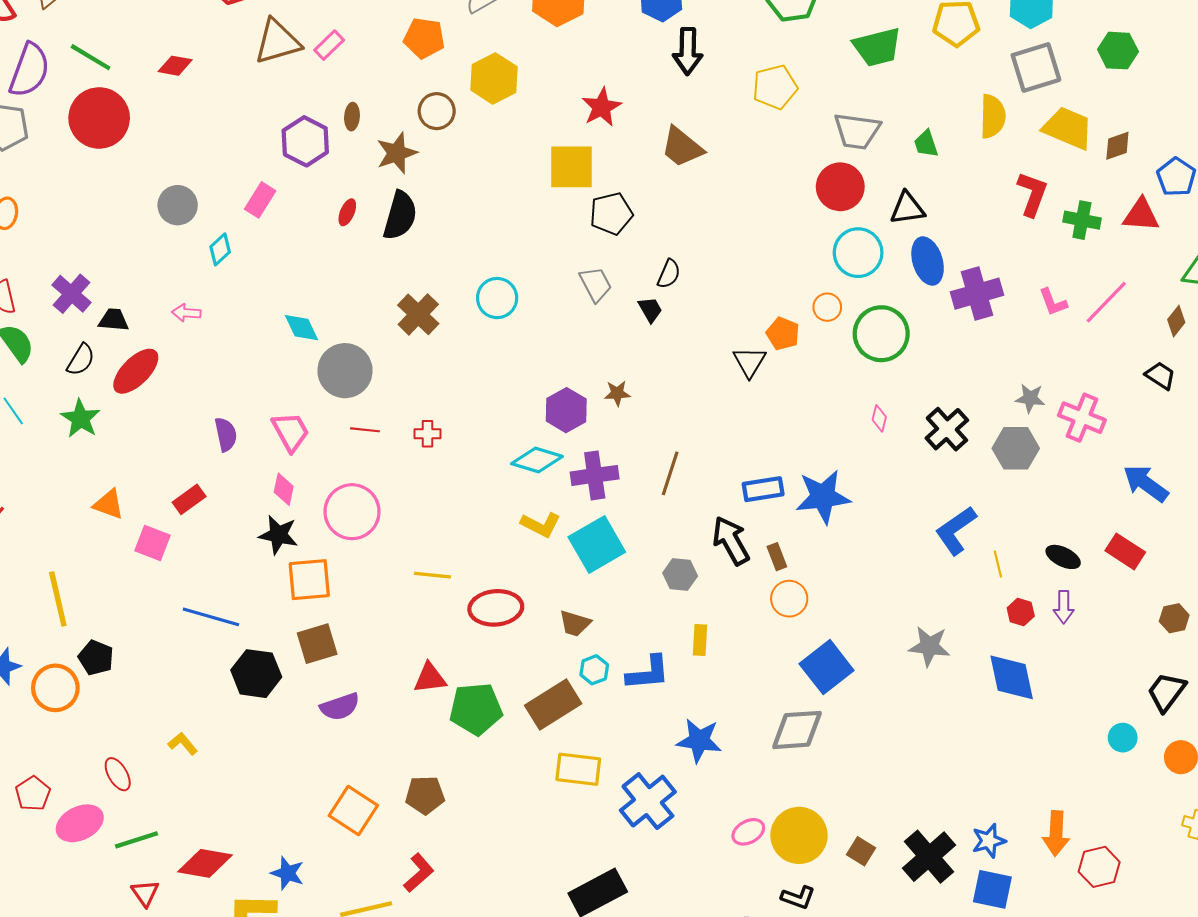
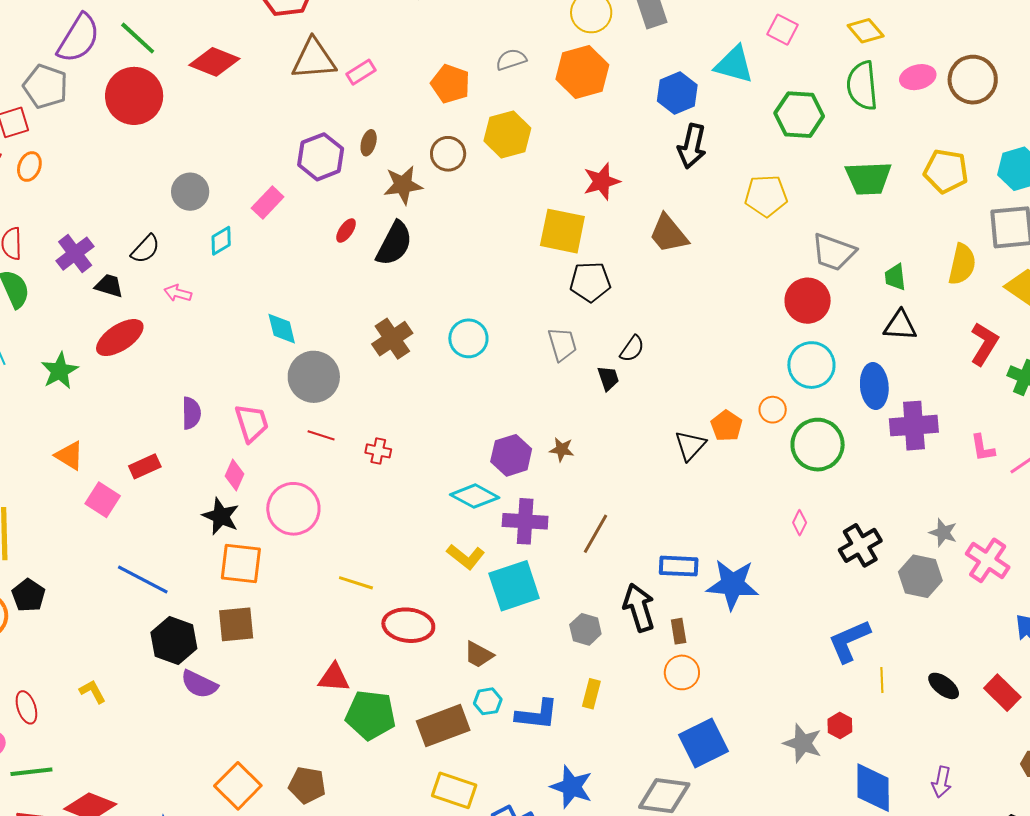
red diamond: (175, 66) -> (214, 62), size x1.5
black triangle: (907, 208) -> (900, 325), moved
black semicircle: (81, 360) -> (145, 249), moved
purple arrow: (1064, 607) -> (942, 782), moved
red hexagon: (1021, 612) -> (840, 725), moved
purple semicircle: (340, 707) -> (199, 684), moved, turned 33

